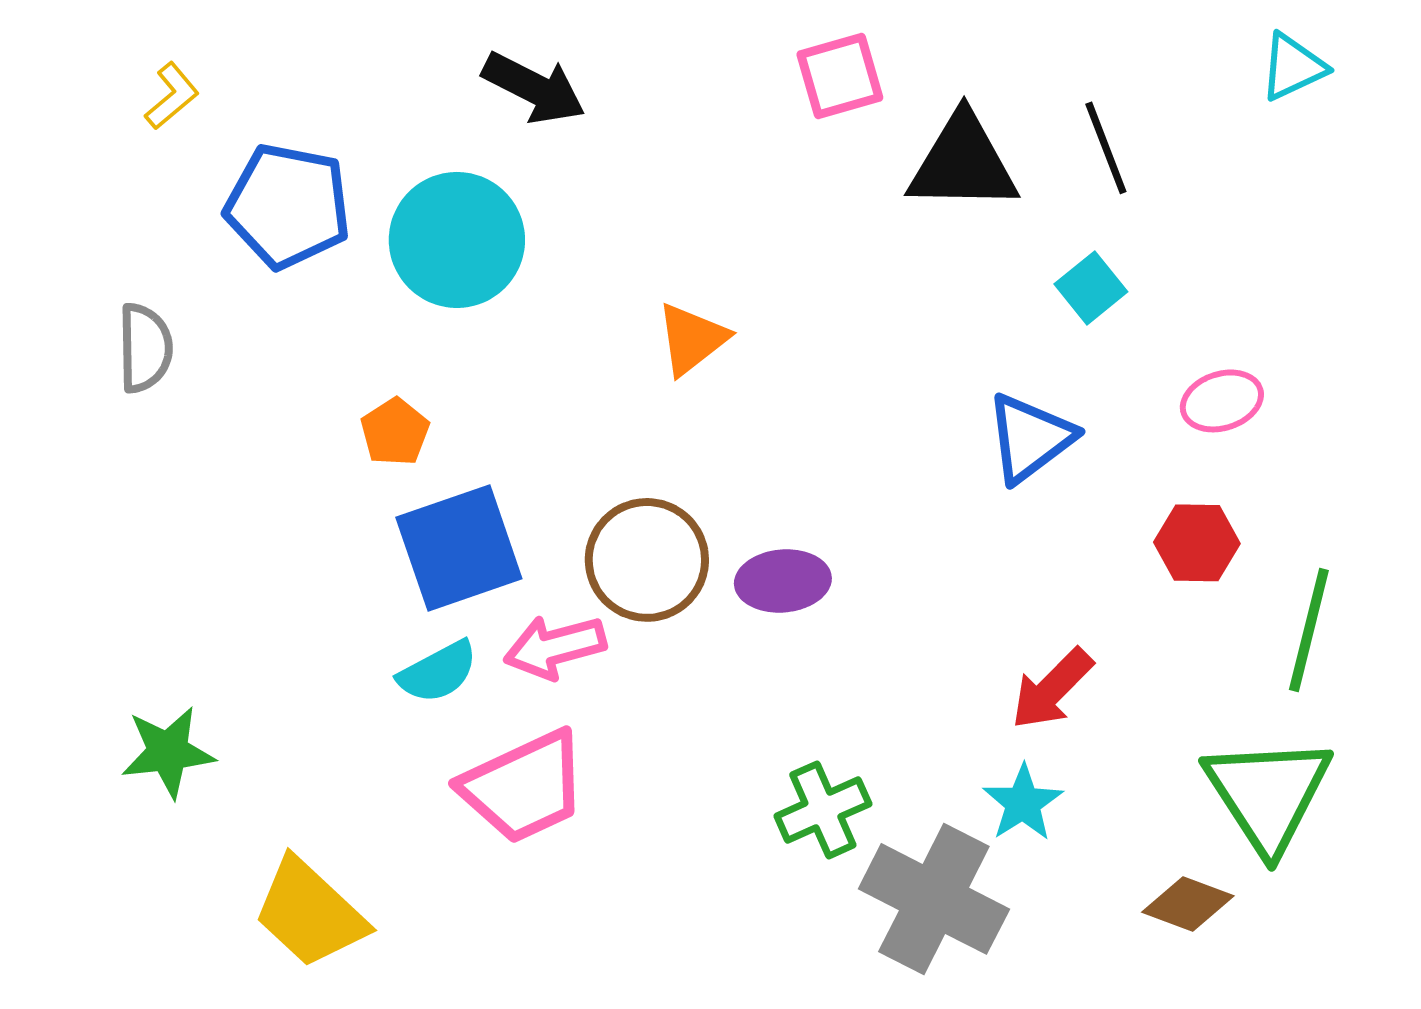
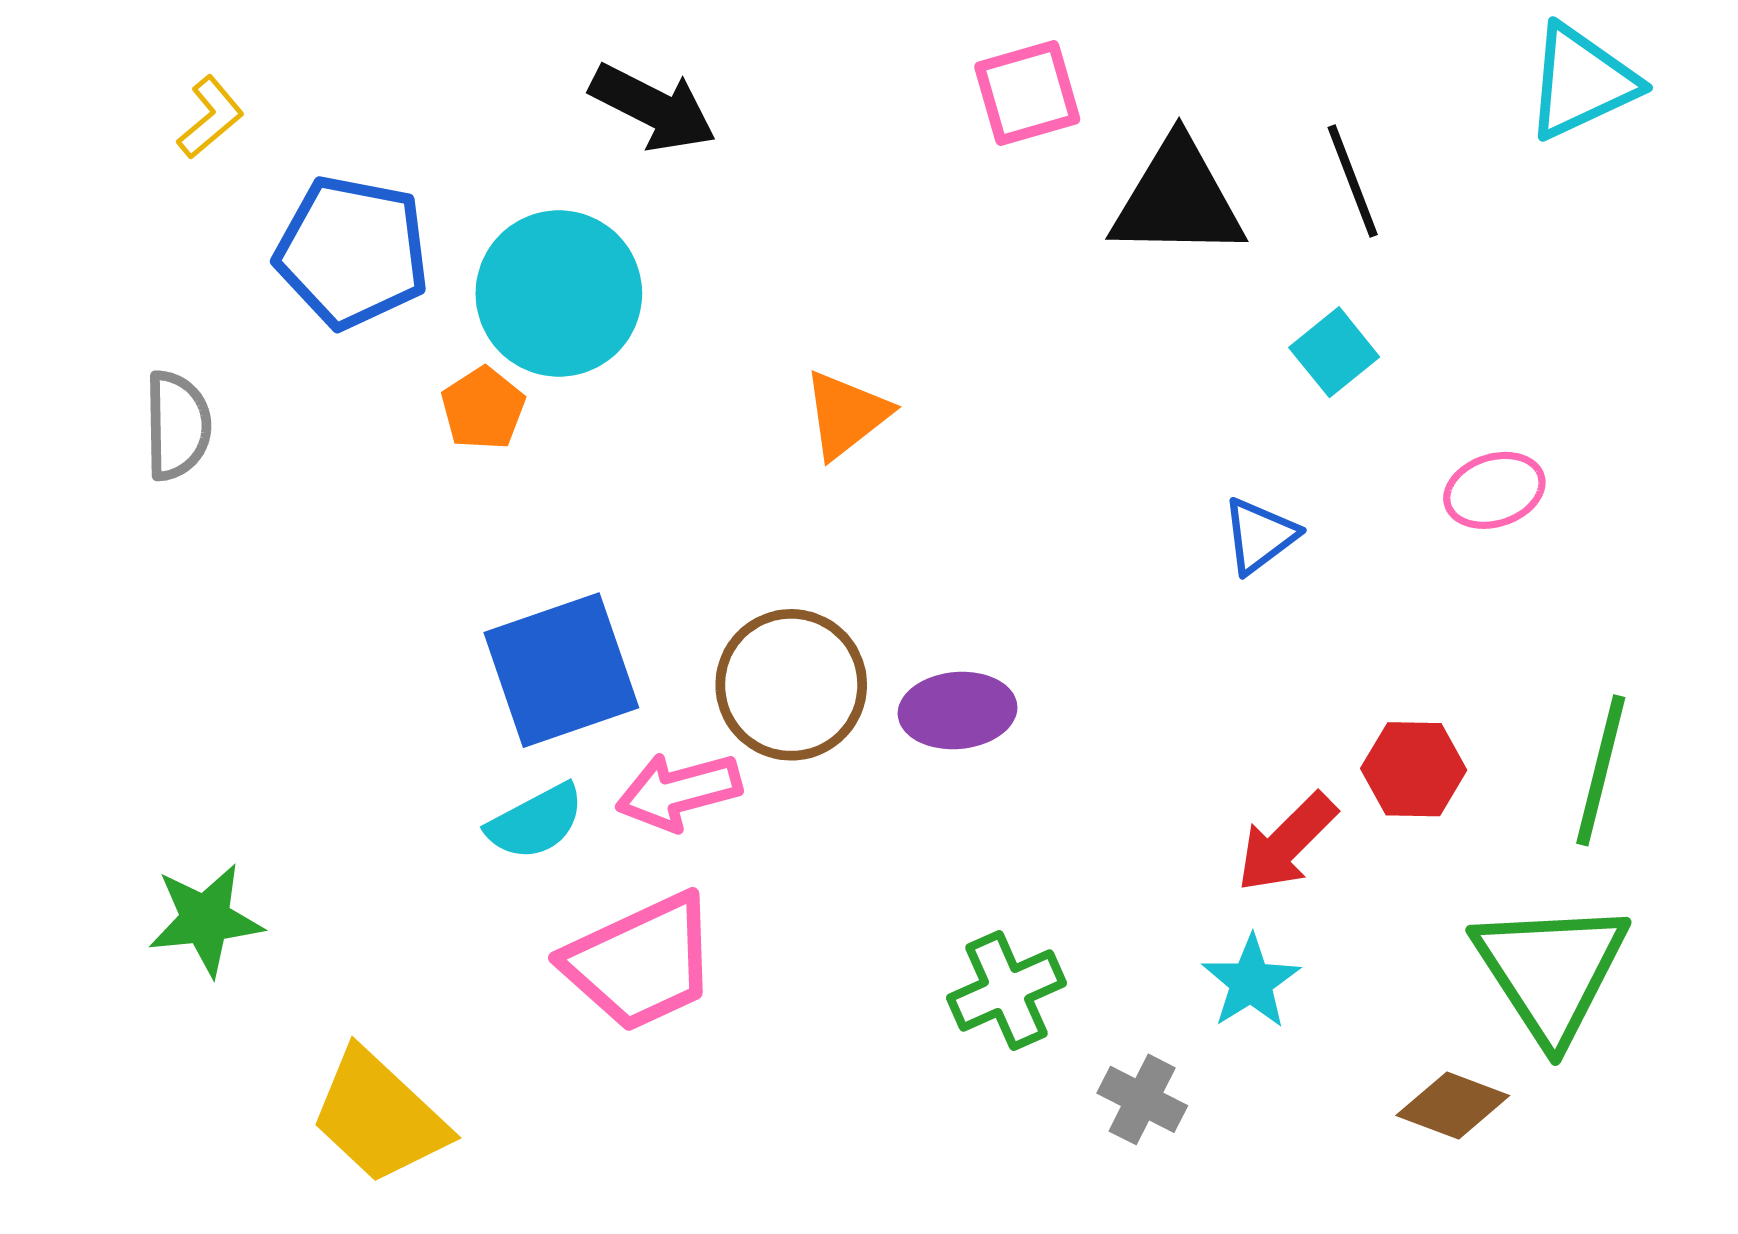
cyan triangle: (1293, 67) -> (1581, 82), size x1.4
orange pentagon: (395, 432) -> (483, 408), moved
blue triangle: (1030, 438) -> (1260, 536), size x0.7
red hexagon: (1197, 543) -> (1414, 769), moved
gray cross: (934, 899) -> (1142, 1099), size x0.5

